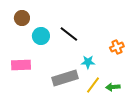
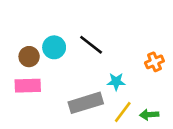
brown circle: (22, 18) -> (29, 57), moved

